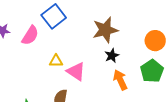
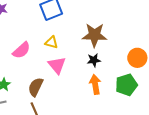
pink semicircle: (30, 35) -> (21, 50), moved
yellow triangle: (56, 61) -> (51, 42), moved

